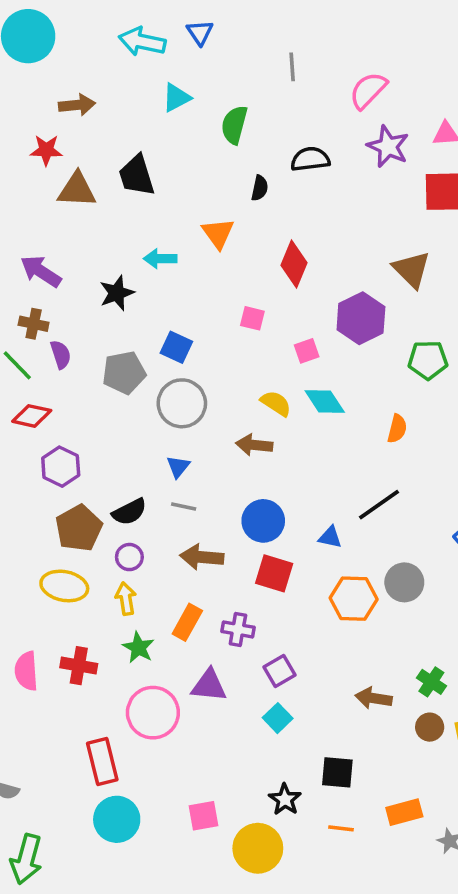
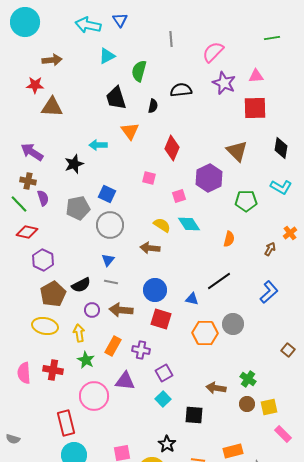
black trapezoid: (137, 175) -> (116, 98), moved
purple circle: (129, 557) -> (92, 310), moved
black square: (337, 772) -> (194, 415), moved

